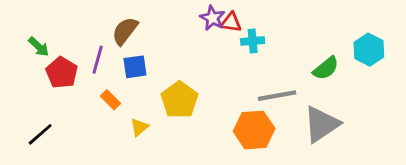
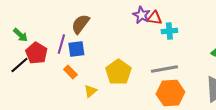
blue square: (135, 67) -> (76, 49), moved
gray line: (277, 96) -> (164, 69), moved
black line: (40, 134) -> (19, 65), moved

